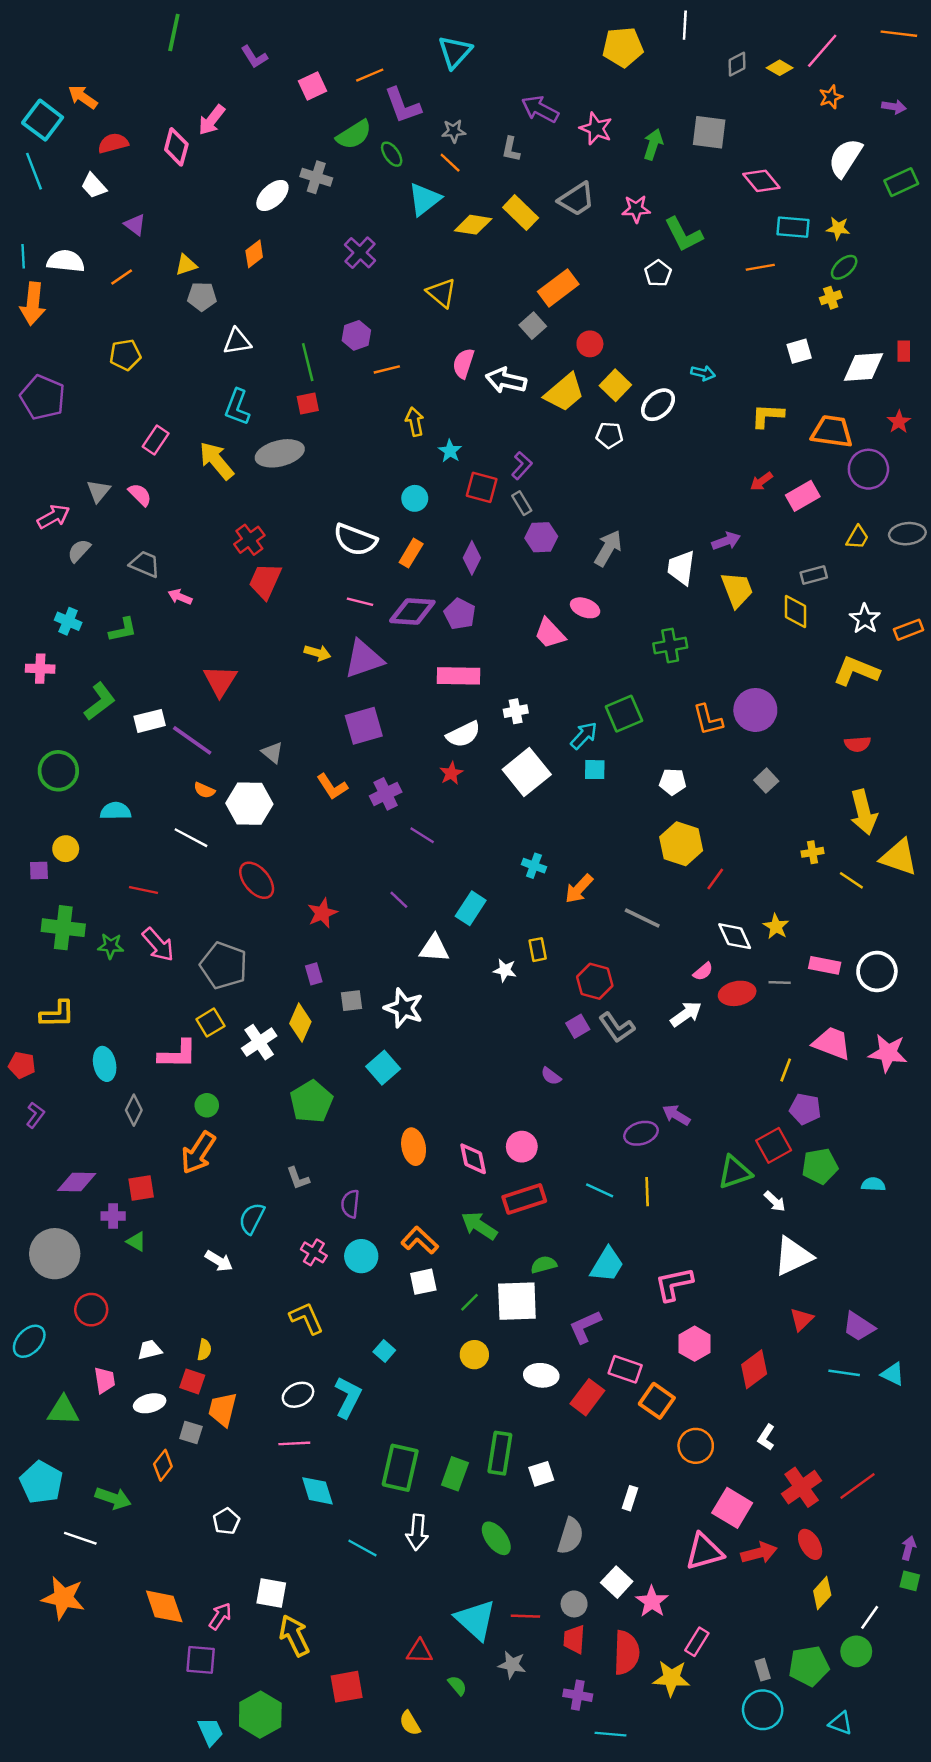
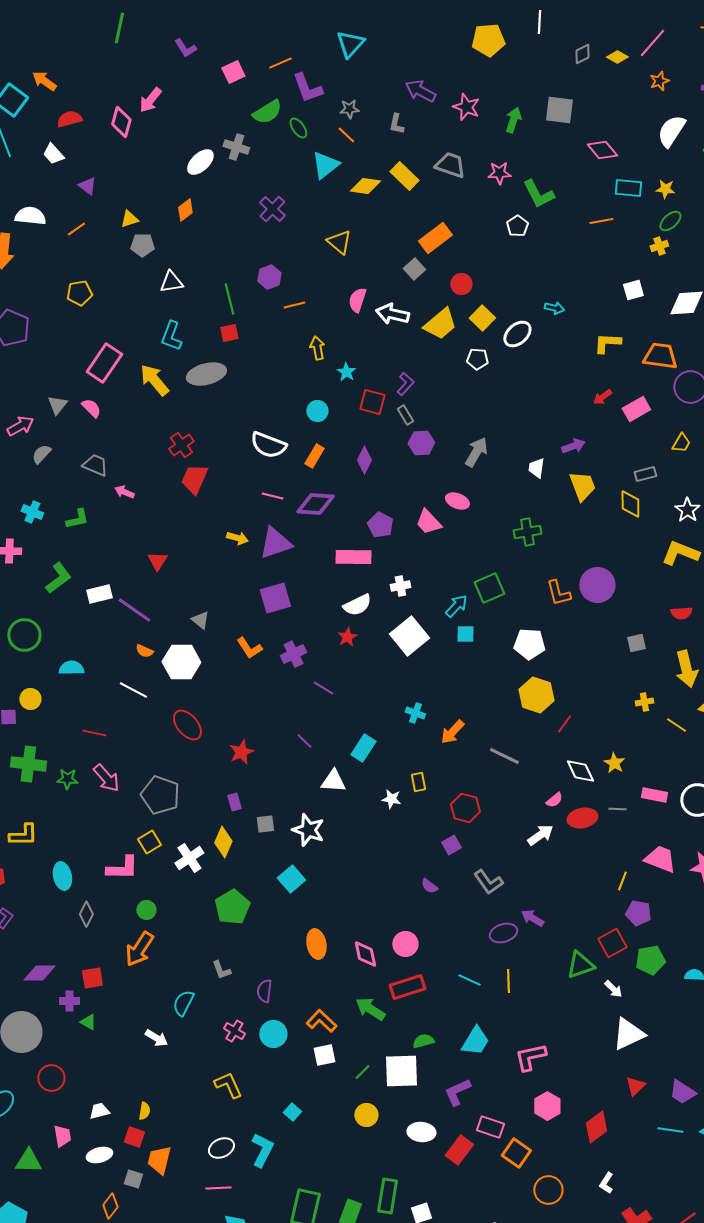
gray trapezoid: (577, 199) -> (450, 165), turned -128
pink rectangle: (156, 440) -> (104, 363), size x1.6
white trapezoid: (681, 568) -> (536, 468), size x0.7
purple pentagon: (460, 614) -> (380, 525), moved
red triangle: (220, 681) -> (157, 561), size x0.7
gray square: (766, 781) -> (636, 643), moved, turned 30
white pentagon: (673, 782) -> (529, 644), size x1.4
gray L-shape: (617, 1027) -> (488, 882), moved

